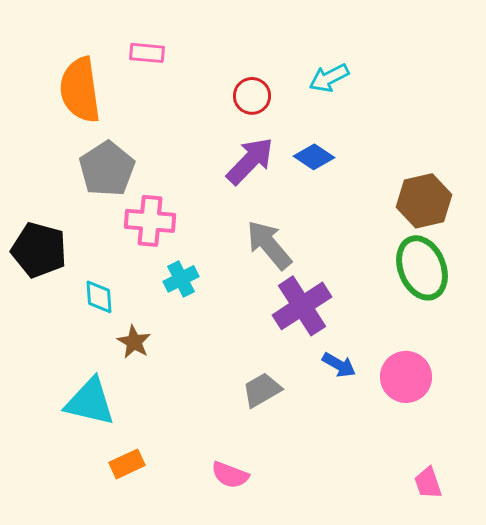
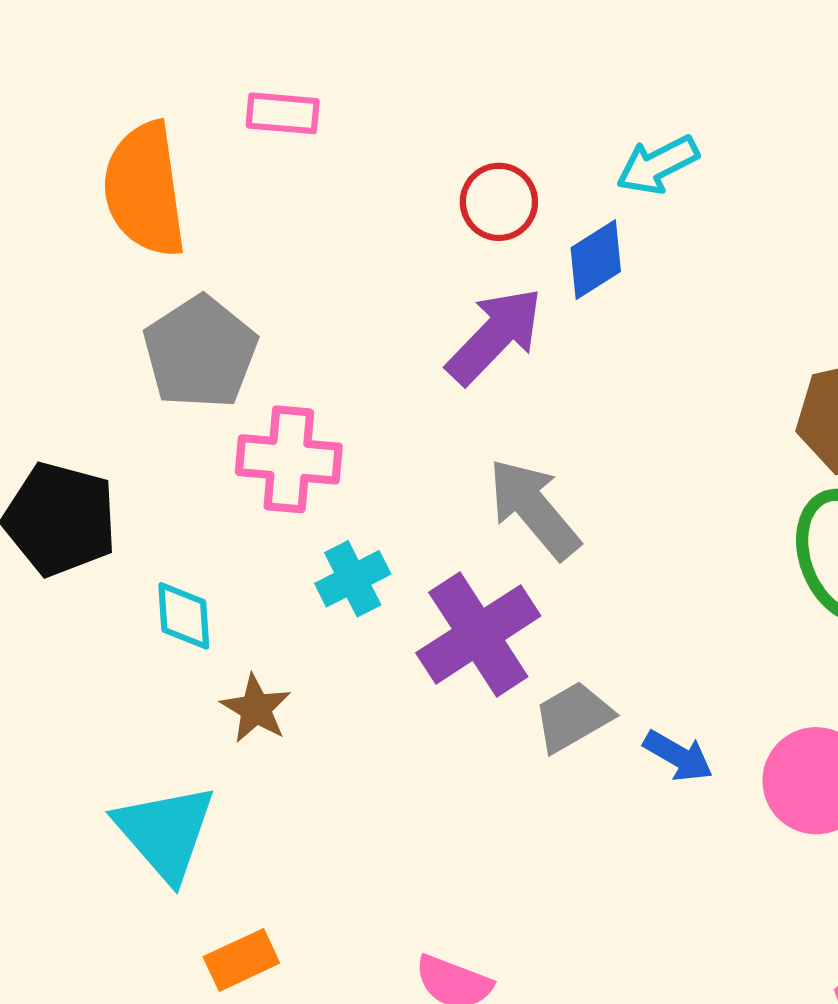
blue diamond: (314, 157) -> (596, 260), moved, turned -66
purple cross: (302, 306) -> (478, 634), moved
gray trapezoid: (262, 390) -> (573, 717), moved
cyan triangle: (90, 402) -> (165, 832), turned 36

